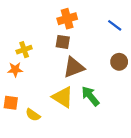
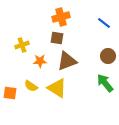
orange star: (15, 70) -> (40, 61), moved
green arrow: (90, 96) -> (105, 83), moved
yellow semicircle: (33, 115) -> (31, 86), moved

